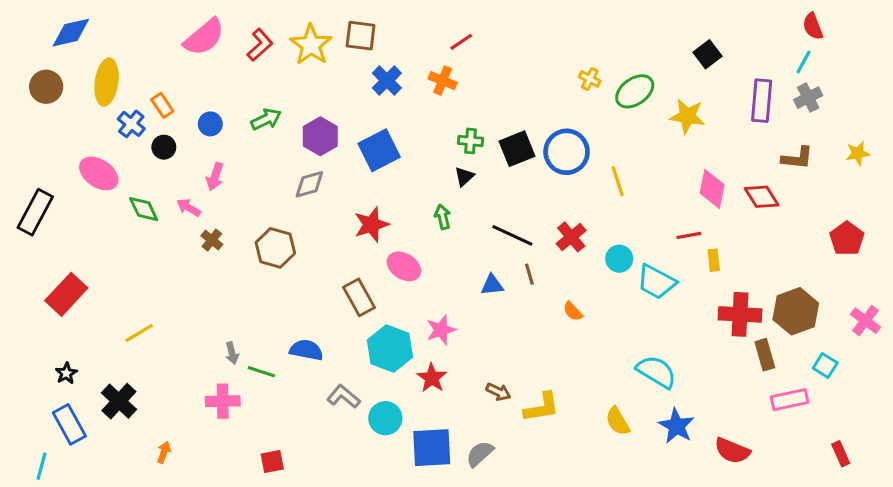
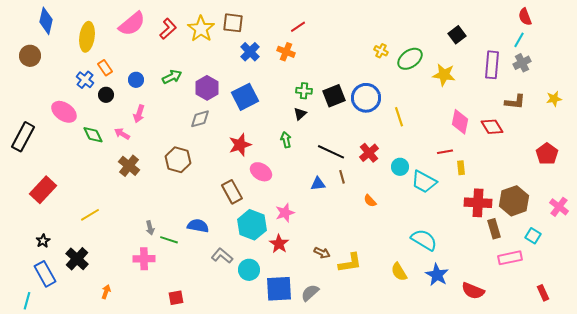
blue diamond: (71, 33) -> (46, 21), turned -64
yellow ellipse: (107, 82) -> (87, 37), moved
brown cross: (212, 240) -> (129, 166), moved, size x1.5

